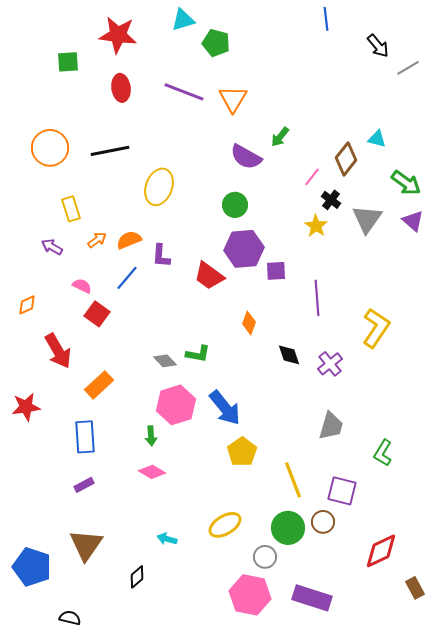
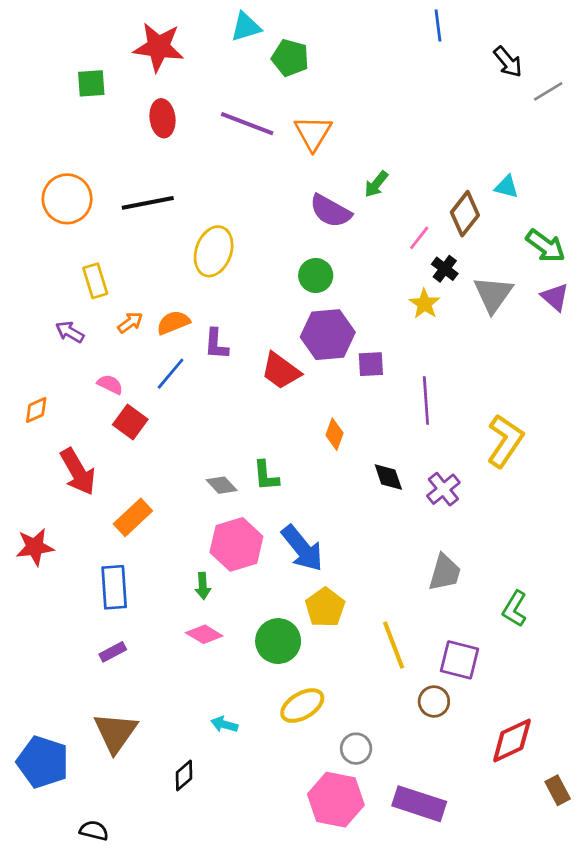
green L-shape: (198, 354) -> (266, 476), turned 75
green circle: (288, 528) -> (278, 641), moved

